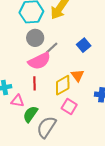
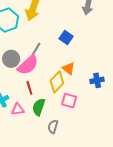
gray circle: (35, 38) -> (11, 59), moved
green semicircle: (30, 114) -> (39, 107), moved
gray semicircle: (46, 127) -> (53, 127), size x0.6

